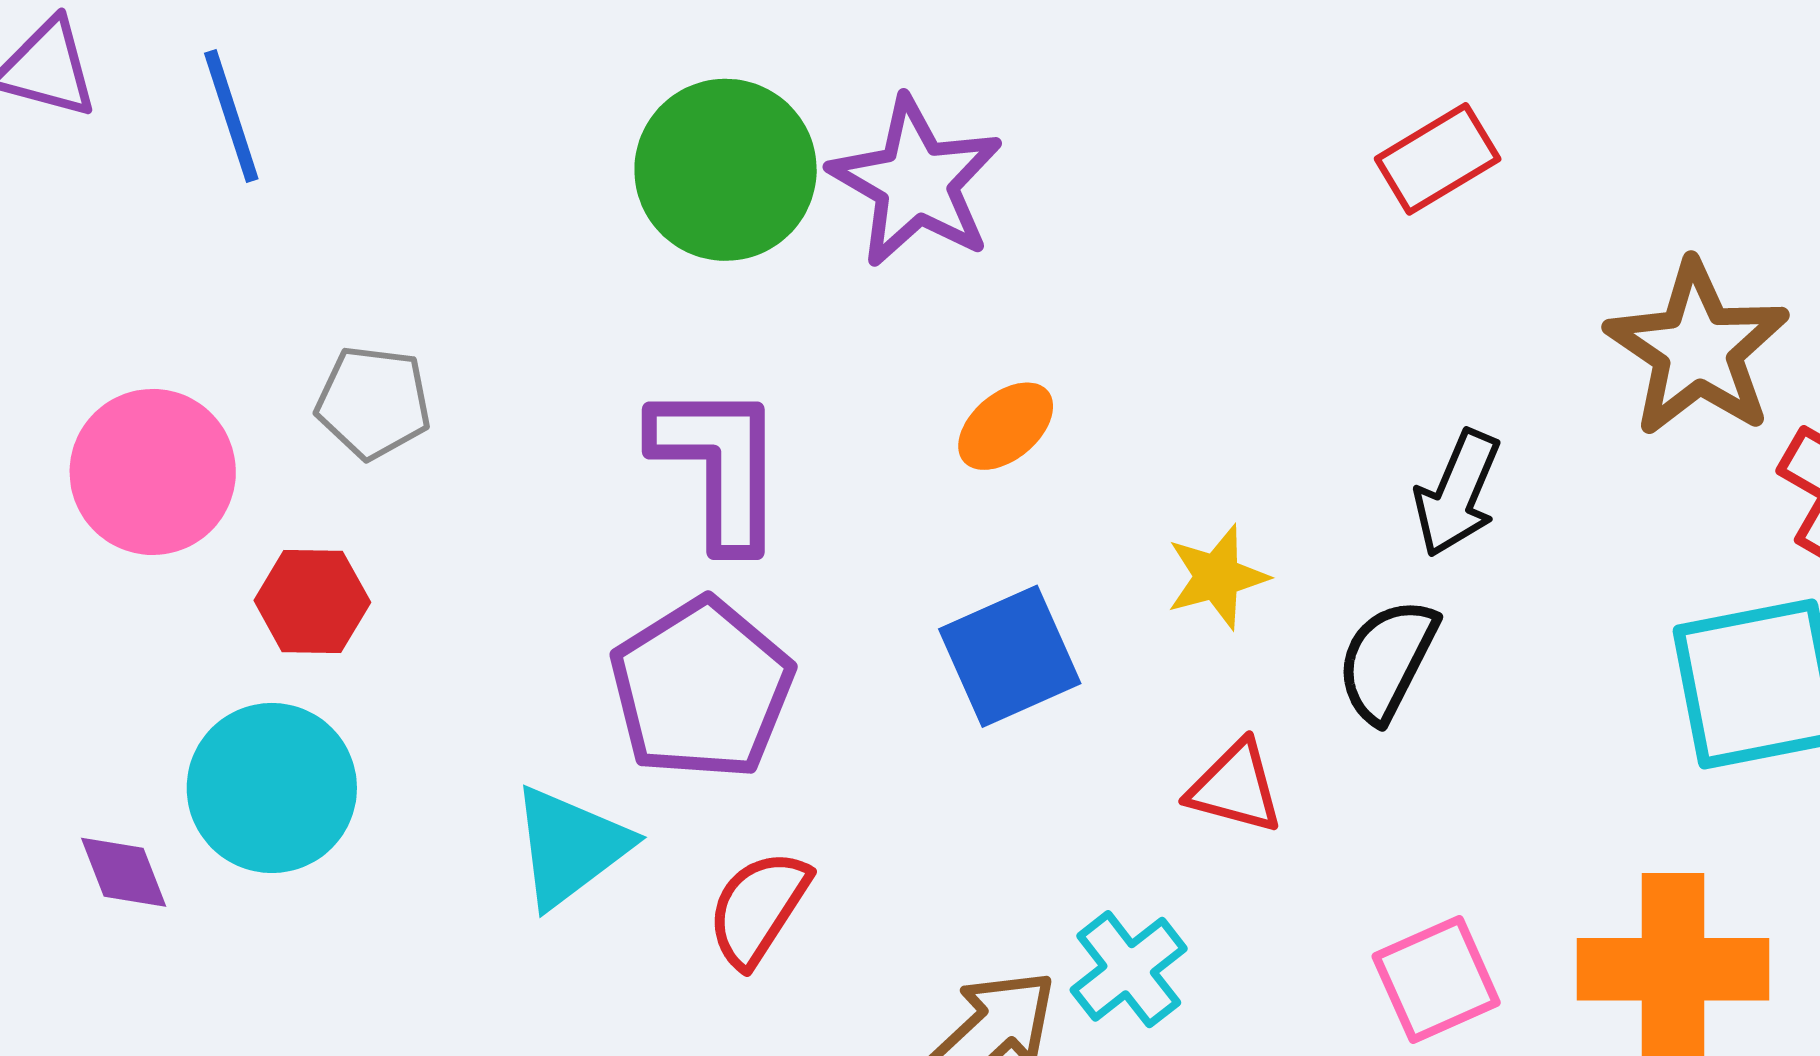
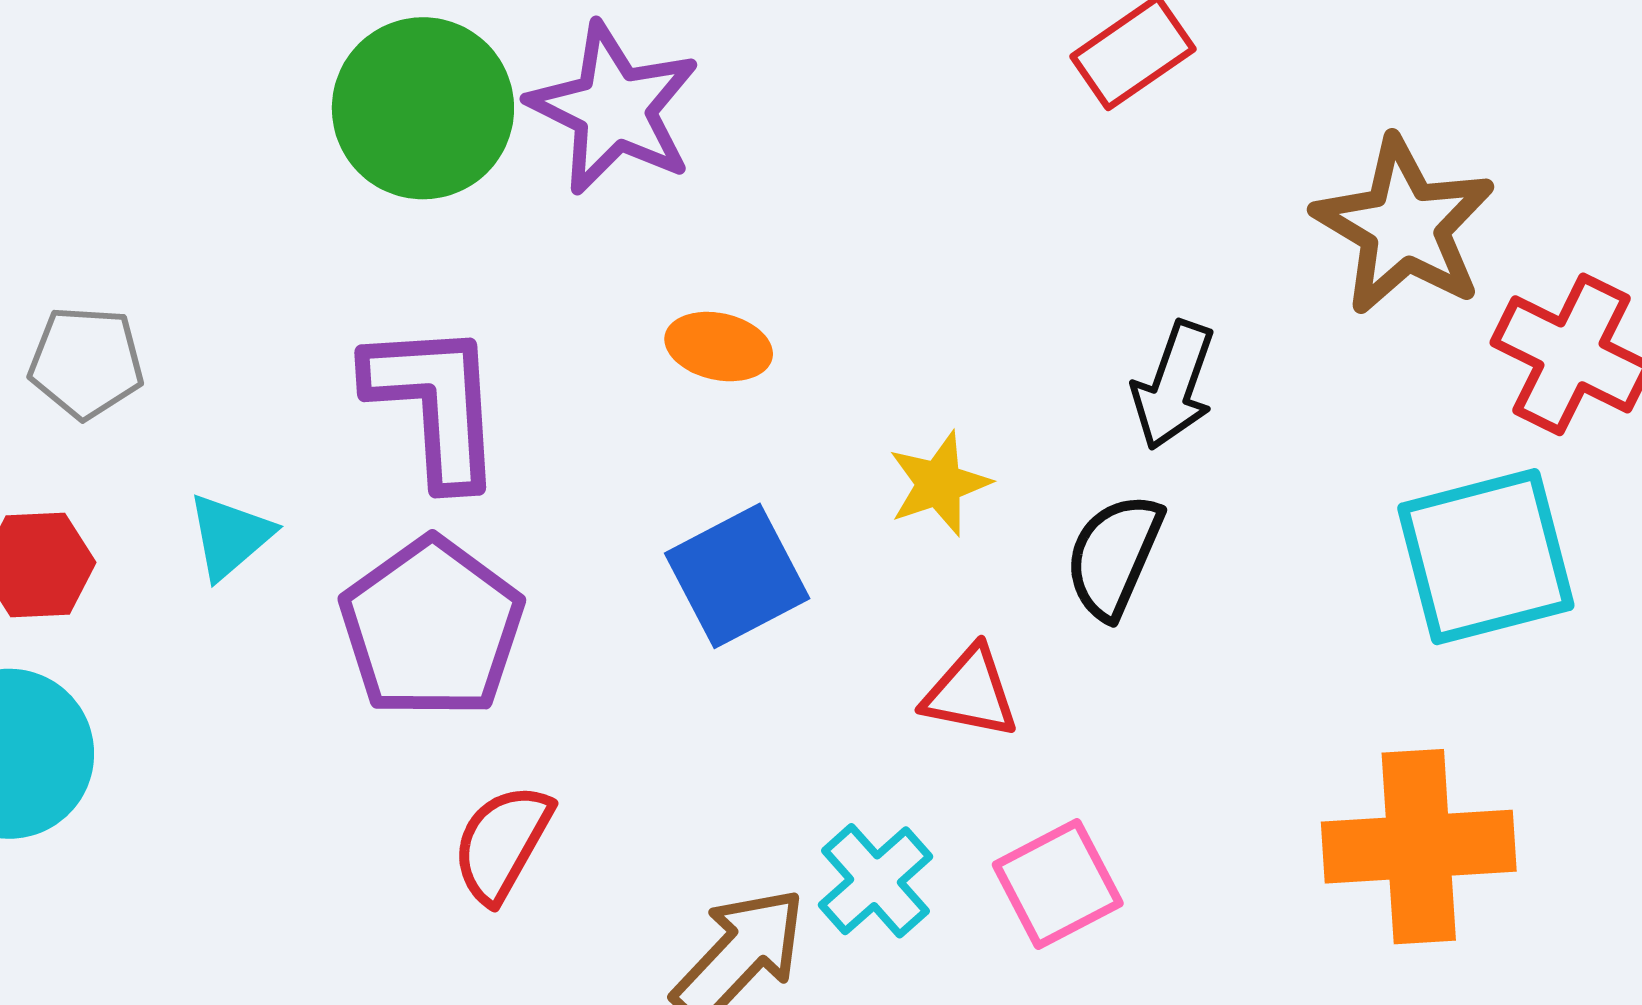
orange ellipse: (1006, 426) -> (719, 347), turned 56
cyan triangle: (570, 847) -> (230, 536), moved, size x0.7
pink square: (1436, 979) -> (1058, 884), moved

